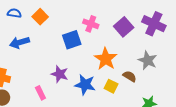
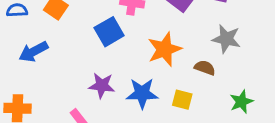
orange star: (106, 59) -> (164, 49), turned 30
yellow square: (111, 86) -> (182, 100), moved

